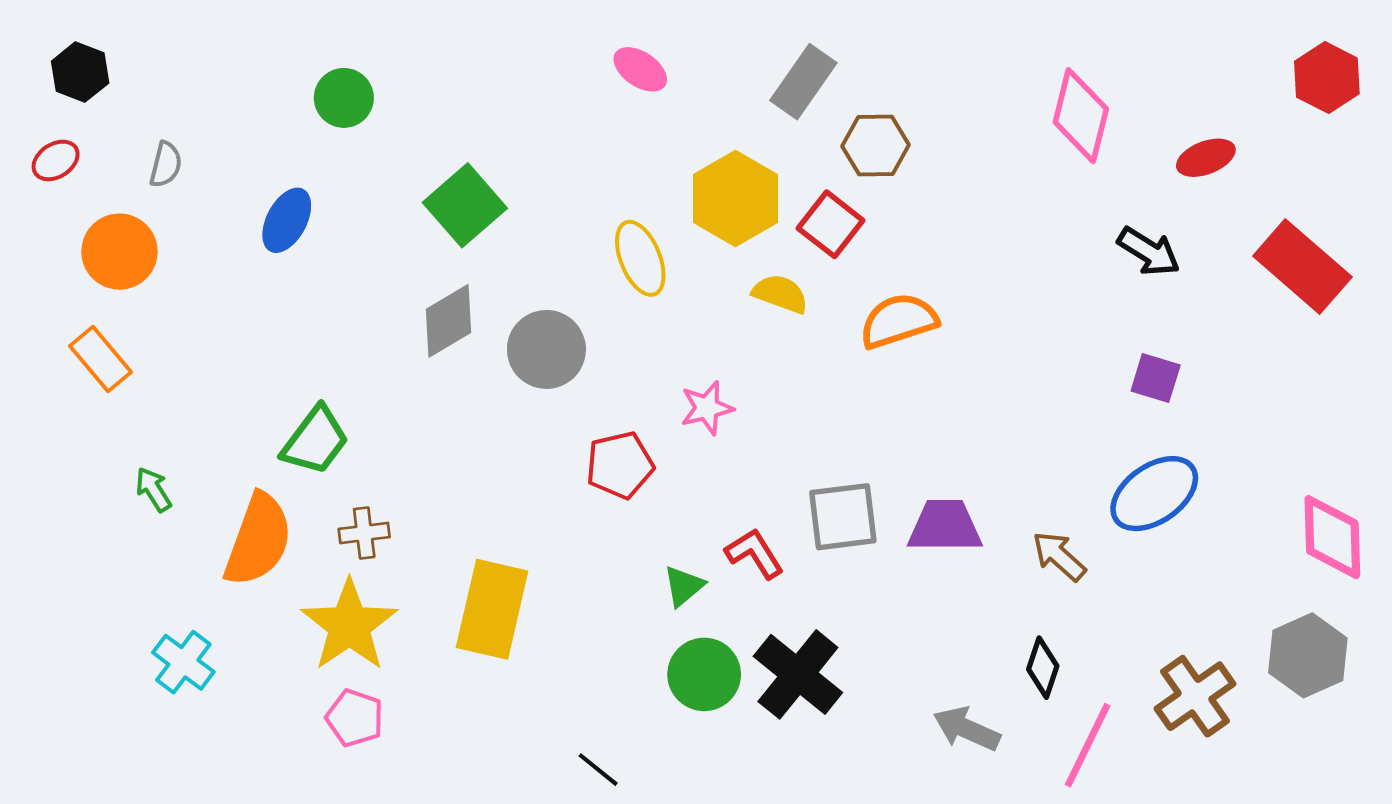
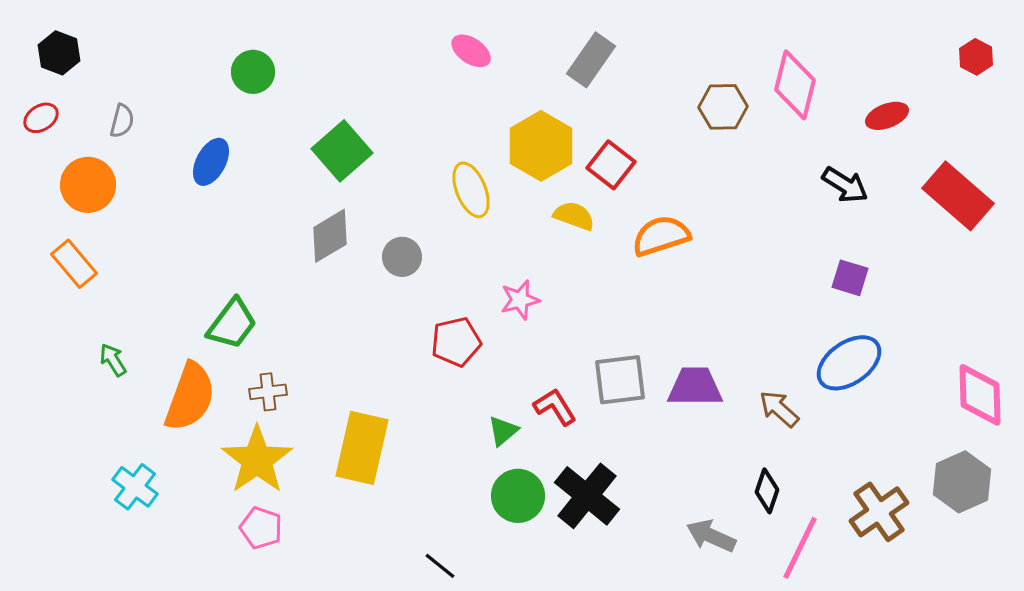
red hexagon: (1327, 78) -> (976, 57), size x0.7
brown hexagon: (875, 145) -> (723, 107), moved
gray circle: (546, 349) -> (402, 257), size x0.7

